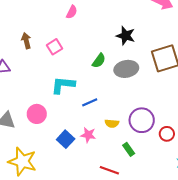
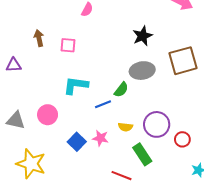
black star: (126, 36) -> (142, 36), turned 30
pink square: (54, 47) -> (68, 45), turned 35
green semicircle: (99, 61) -> (121, 90), moved
green rectangle: (129, 149) -> (142, 154), size x1.5

